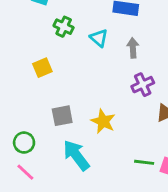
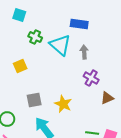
cyan triangle: (99, 38) -> (60, 45), size x1.6
purple cross: (143, 85) -> (91, 78), turned -35

